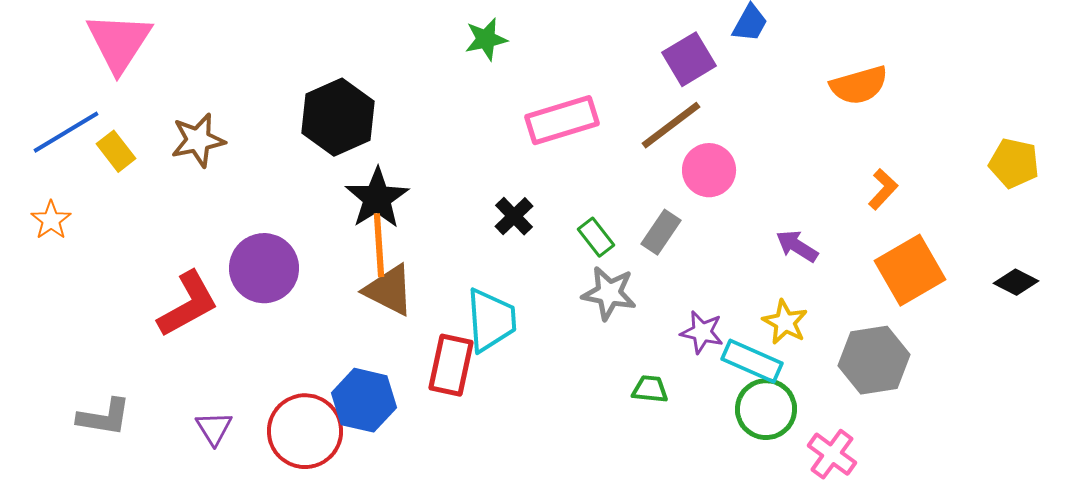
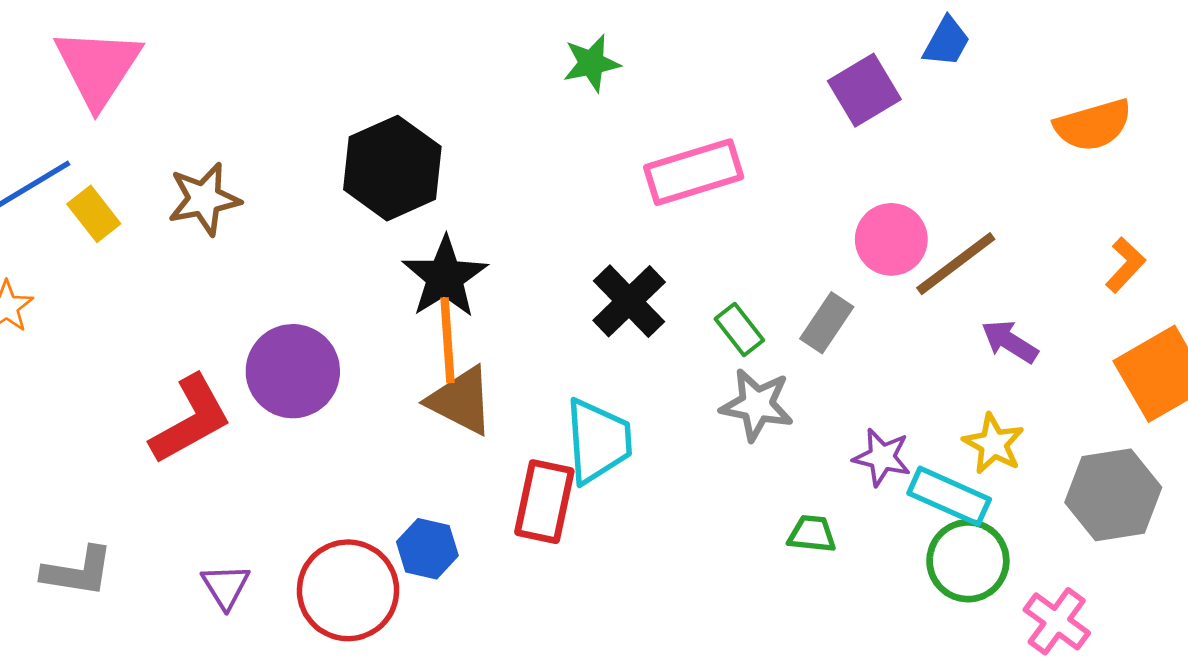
brown line: (671, 125) -> (956, 264), moved
black cross: (514, 216) -> (629, 301), size x1.4
blue hexagon: (364, 400) -> (427, 549), size x0.7

